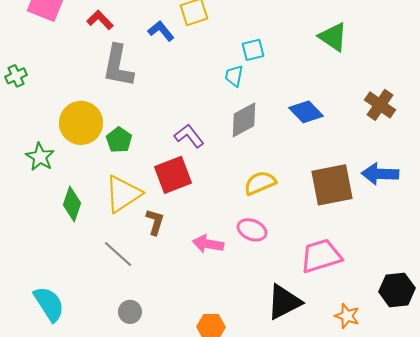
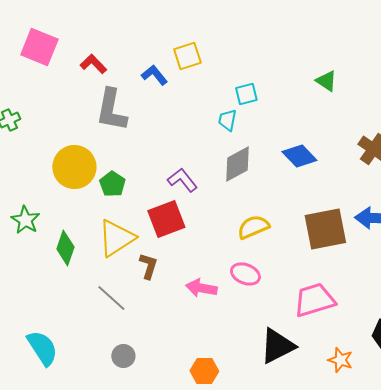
green triangle: (333, 37) -> (326, 81), size x0.7
green star: (40, 157) -> (25, 220), moved

